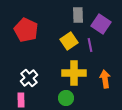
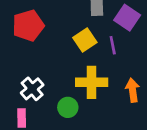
red pentagon: (26, 30) -> (28, 25), turned 30
green circle: (66, 98) -> (68, 107), moved

